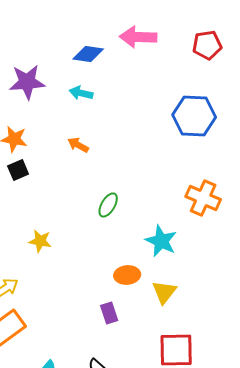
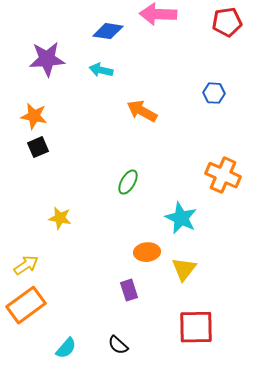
blue hexagon: (194, 116) -> (214, 93), size x0.5
orange arrow: (78, 145) -> (142, 111), moved, size x1.4

